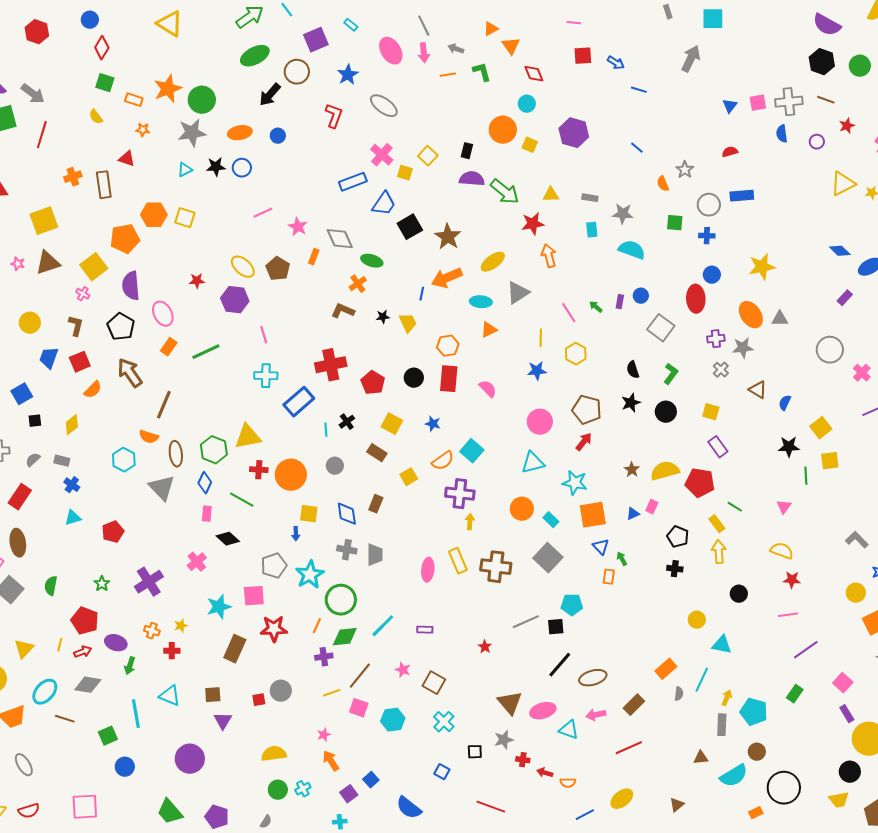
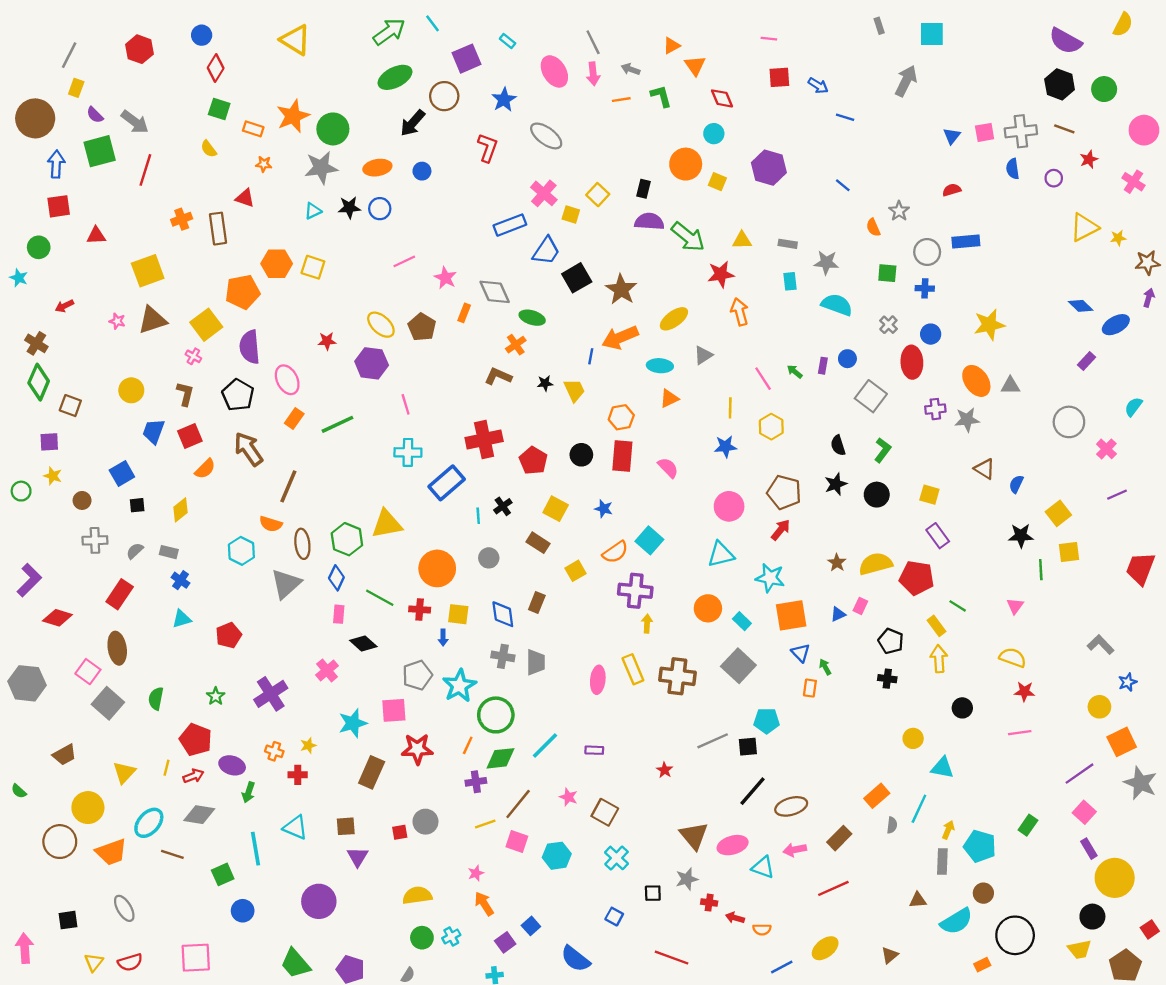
gray triangle: (518, 293) -> (703, 355), size x0.7
gray cross: (721, 370) -> (888, 325), moved
red cross: (259, 470) -> (420, 609), moved
gray triangle: (162, 488) -> (286, 584), turned 32
purple line: (806, 650) -> (1080, 774), moved

